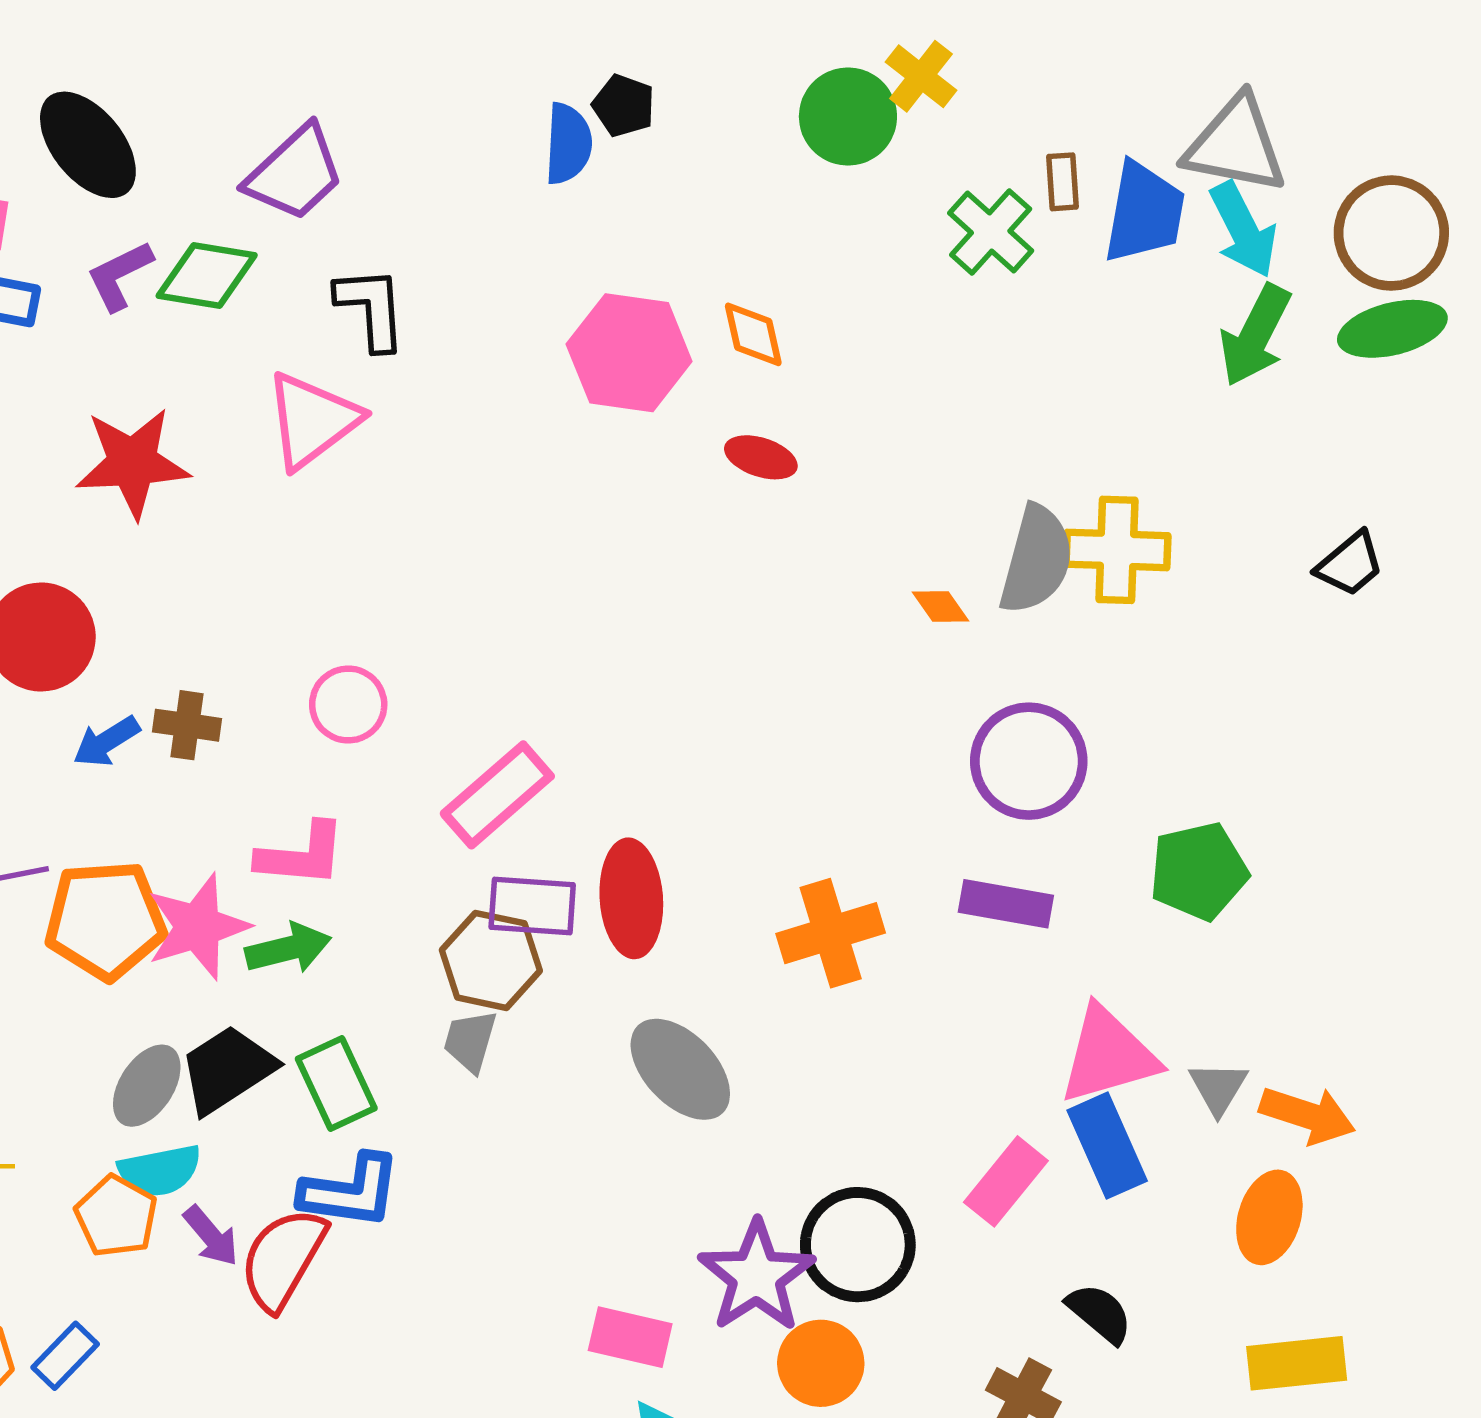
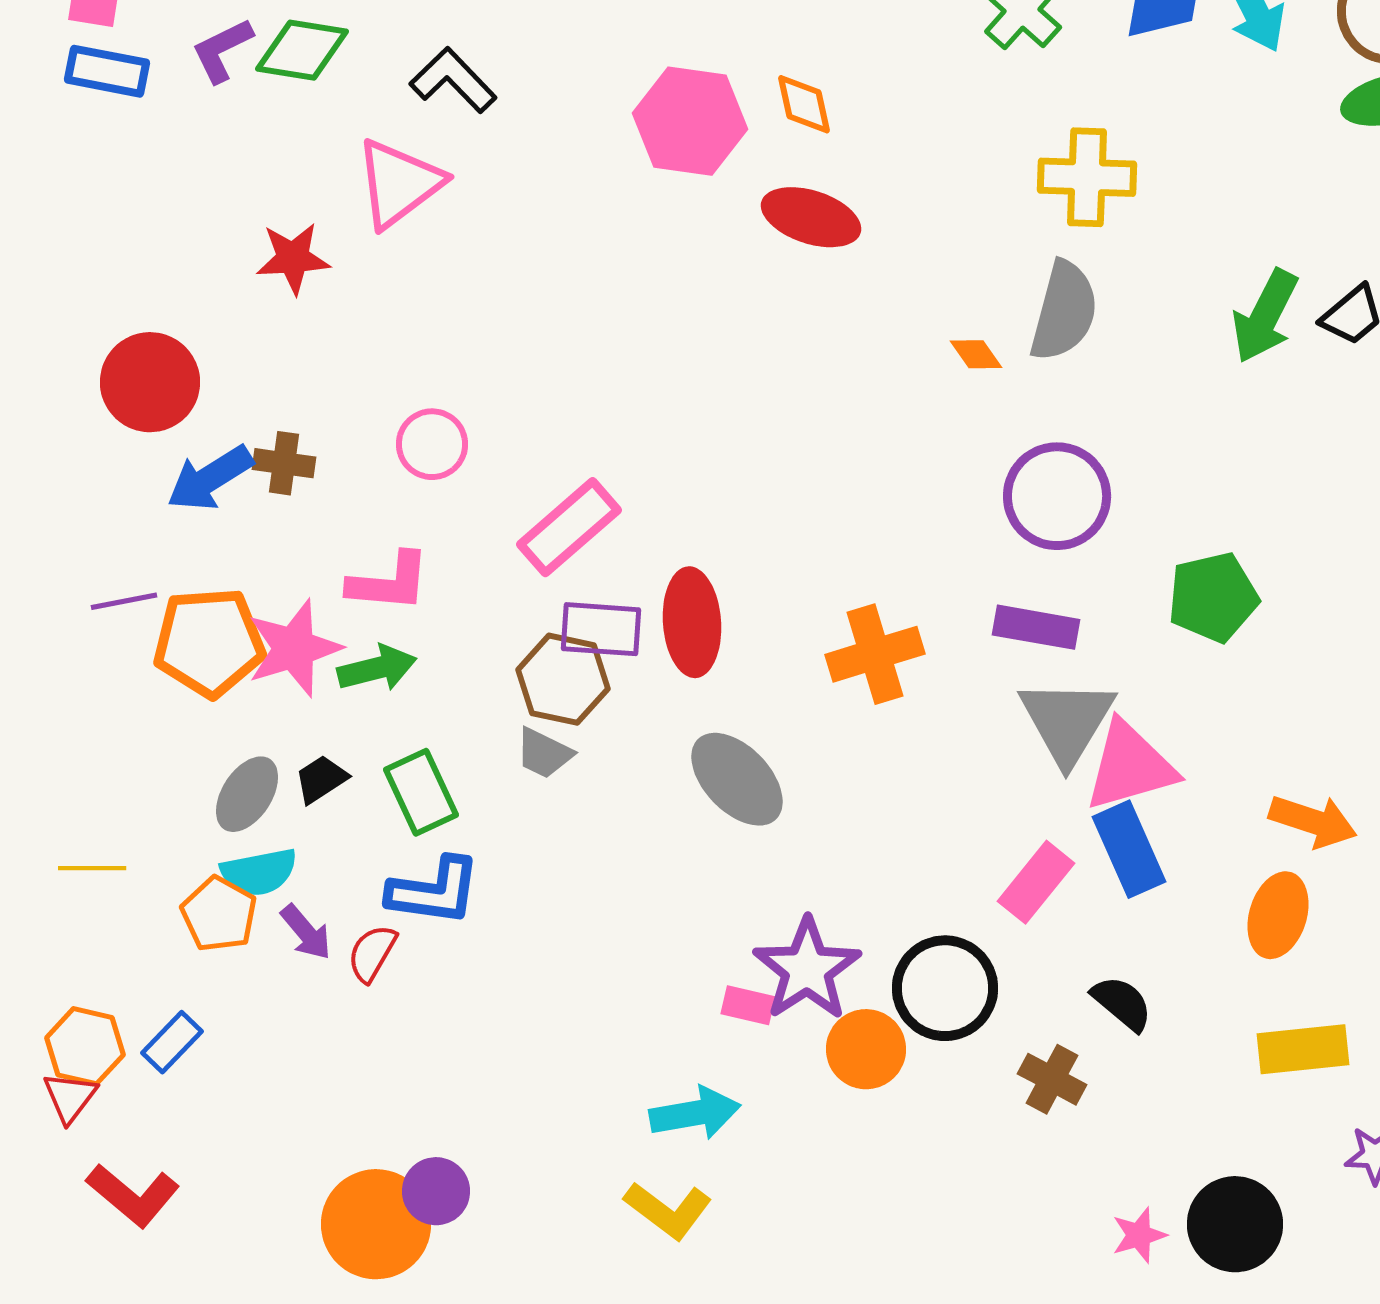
black L-shape: (371, 308) -> (453, 80), turned -40
green arrow: (1255, 335) -> (1265, 316), moved
red ellipse: (761, 457) -> (811, 217), size x1.5
red star: (133, 463) -> (293, 258), moved, size x0.7
yellow cross: (1117, 550) -> (1087, 177), moved
blue arrow: (106, 742) -> (210, 478), size x1.4
gray trapezoid: (470, 1041) -> (544, 753), turned -80
black trapezoid: (227, 1069) -> (321, 779), size x0.6
gray triangle: (1218, 1088) -> (1067, 721), moved, size x1.8
black circle: (858, 1245) -> (945, 988), moved
red semicircle: (283, 1259) -> (372, 953), size x0.6
pink rectangle: (630, 1337) -> (748, 1005), moved, size x0.7

